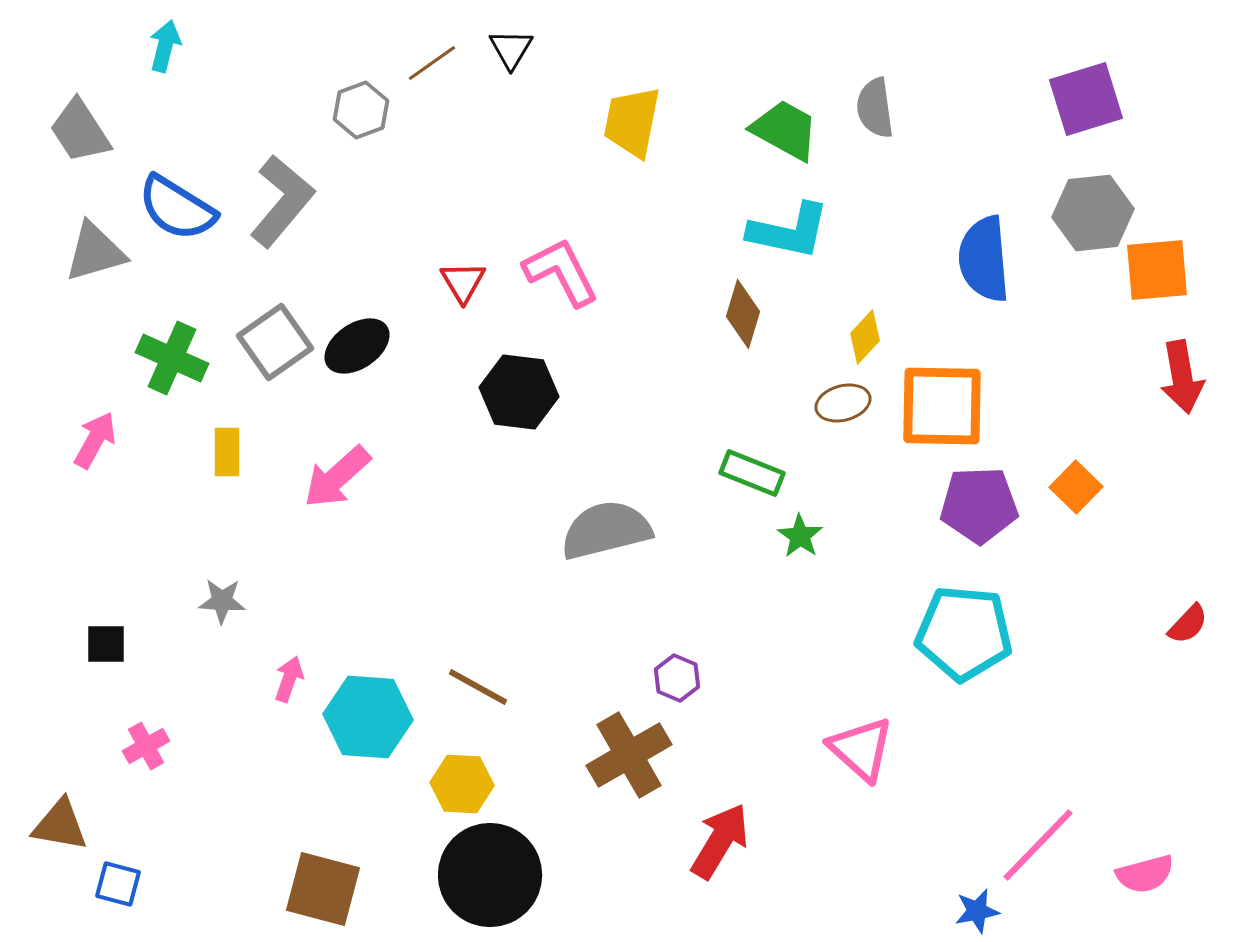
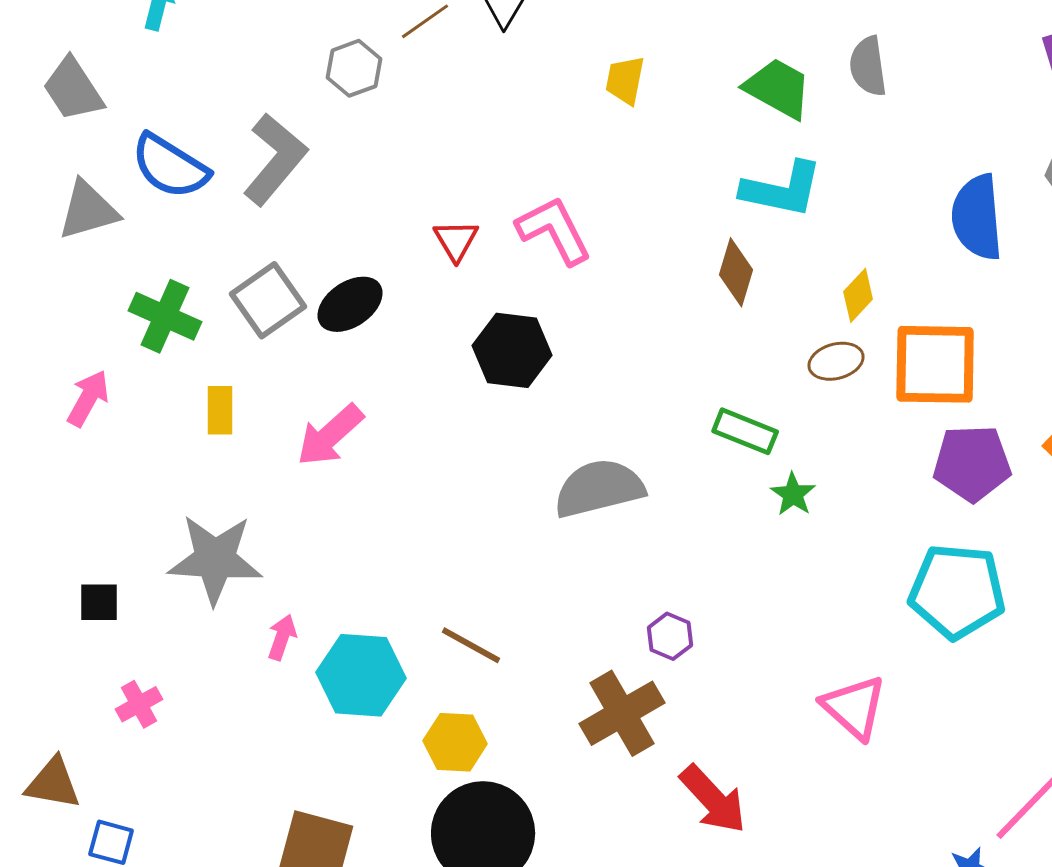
yellow trapezoid: (632, 122) -> (625, 80), size x0.7
gray star: (222, 601) -> (215, 559), size x2.0
red arrow: (720, 841) -> (713, 799), turned 106

